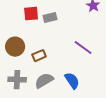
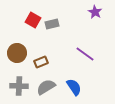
red square: (31, 14) -> (33, 20), turned 35

